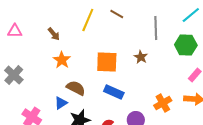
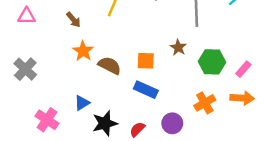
green hexagon: (186, 45) -> (212, 62), moved
orange square: (107, 62) -> (146, 61), moved, size x0.7
brown semicircle: (76, 88) -> (110, 66), moved

